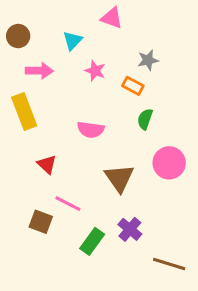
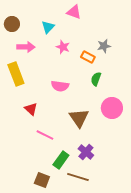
gray star: (148, 60) -> (104, 46), moved
brown square: (41, 222) -> (42, 180), moved
brown line: (169, 264) -> (78, 177), moved

